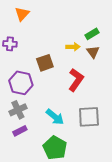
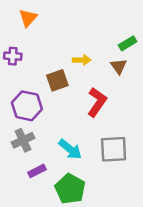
green rectangle: (92, 34) -> (128, 43), moved
yellow arrow: (73, 47) -> (82, 60), moved
purple rectangle: (20, 131) -> (37, 171), moved

